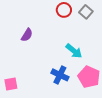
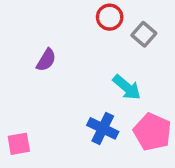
gray square: (86, 12) -> (144, 34), moved

